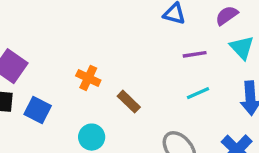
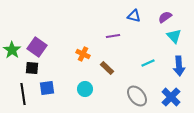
purple line: (195, 54) -> (113, 36), moved
blue square: (38, 110) -> (47, 88), moved, turned -35

